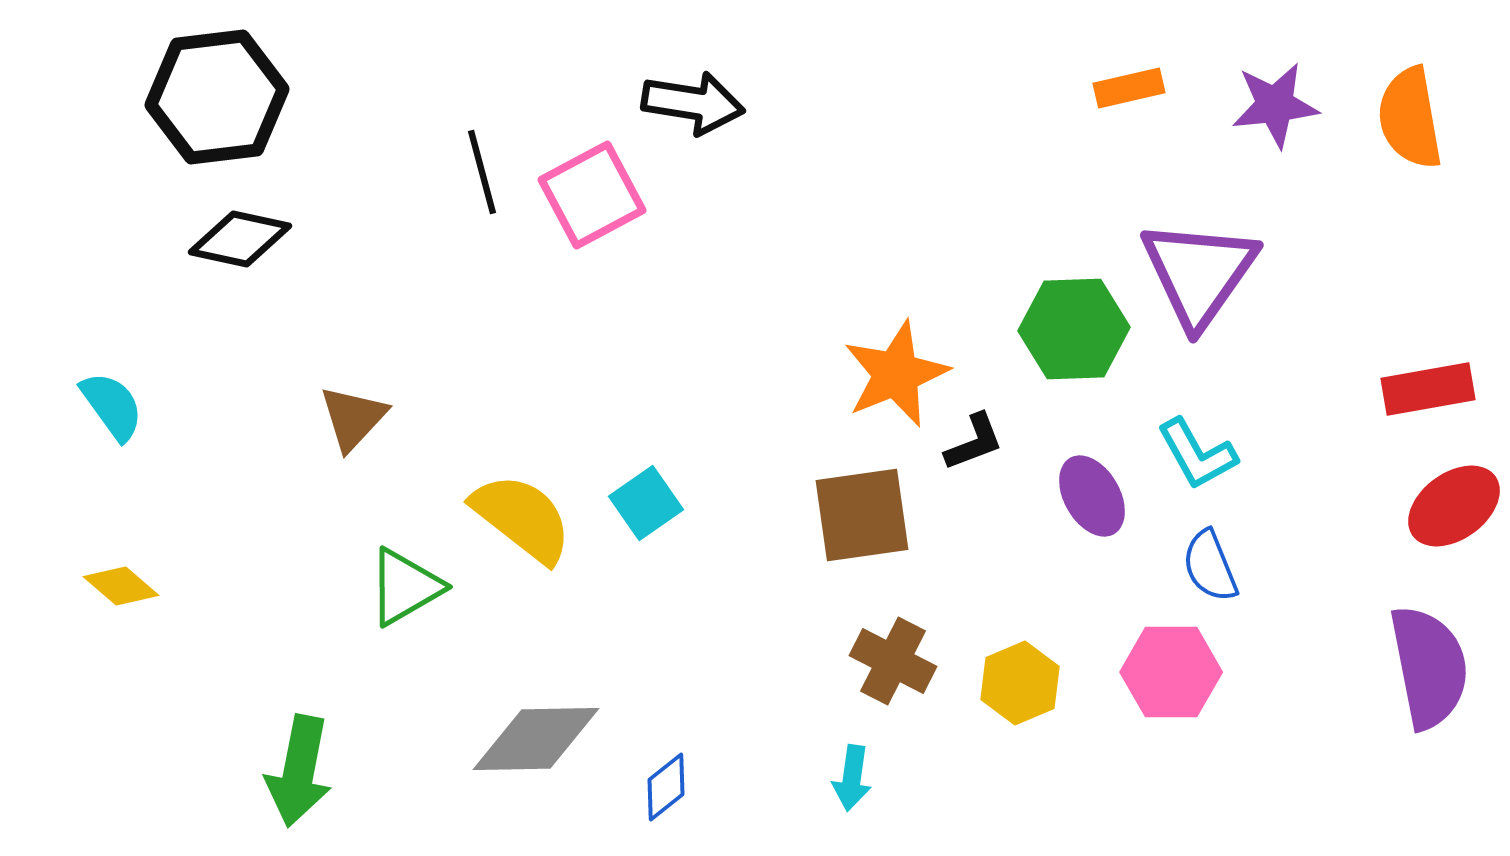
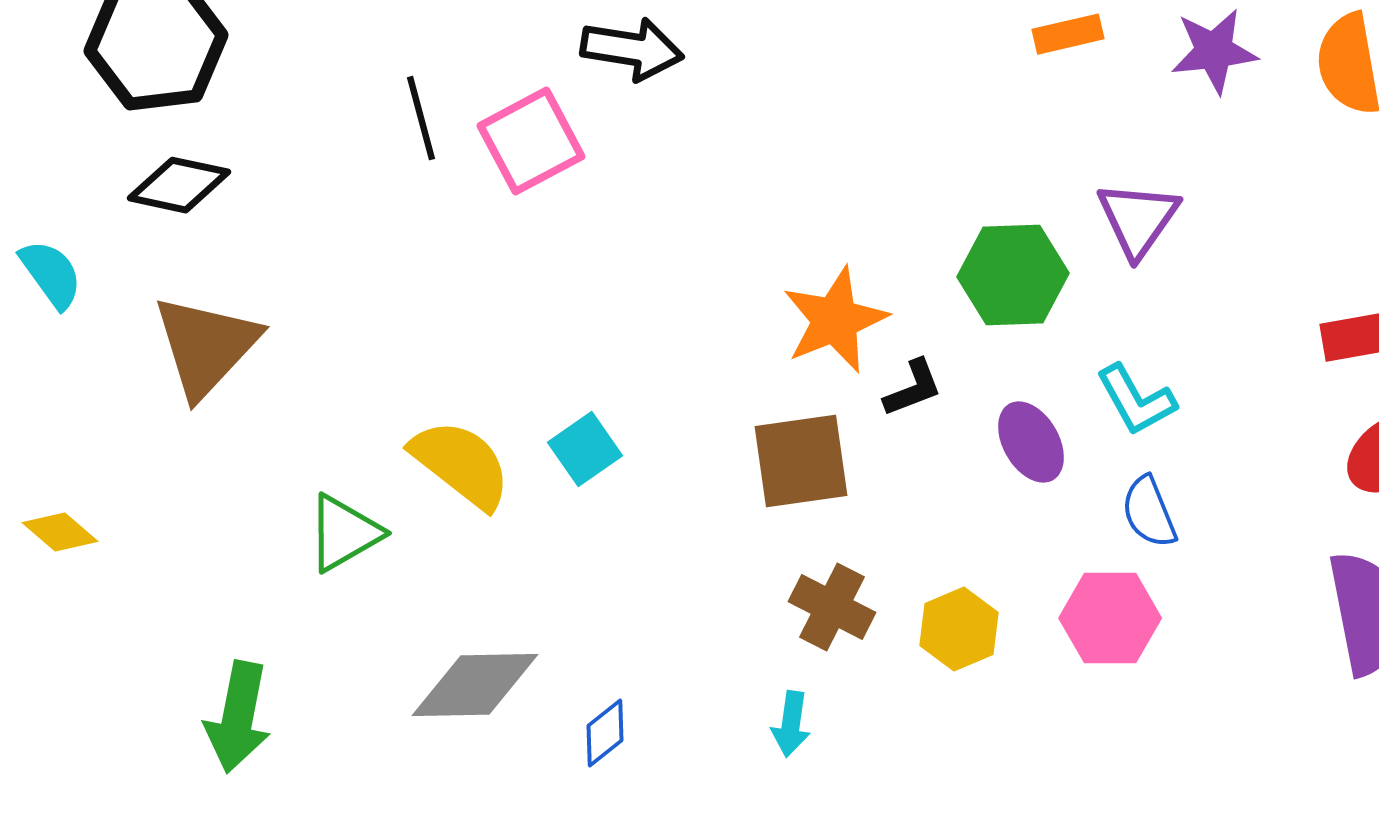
purple triangle: (1199, 273) -> (1138, 219), size x0.7
cyan semicircle: (112, 406) -> (51, 274), moved
brown triangle: (353, 418) -> (206, 346), moved, size x1.6

